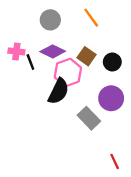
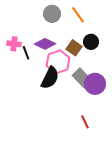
gray circle: (50, 20) -> (52, 14), moved
black circle: (112, 62) -> (91, 42), moved
gray rectangle: (89, 118) -> (82, 78), moved
red line: (115, 161) -> (85, 122), moved

